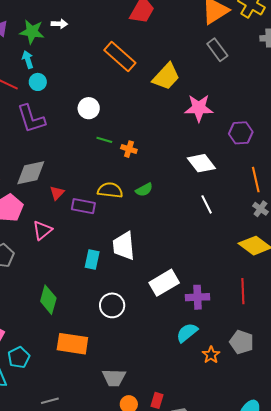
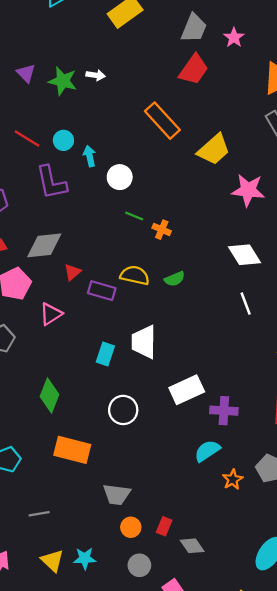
cyan arrow: (28, 60) -> (90, 156), moved

